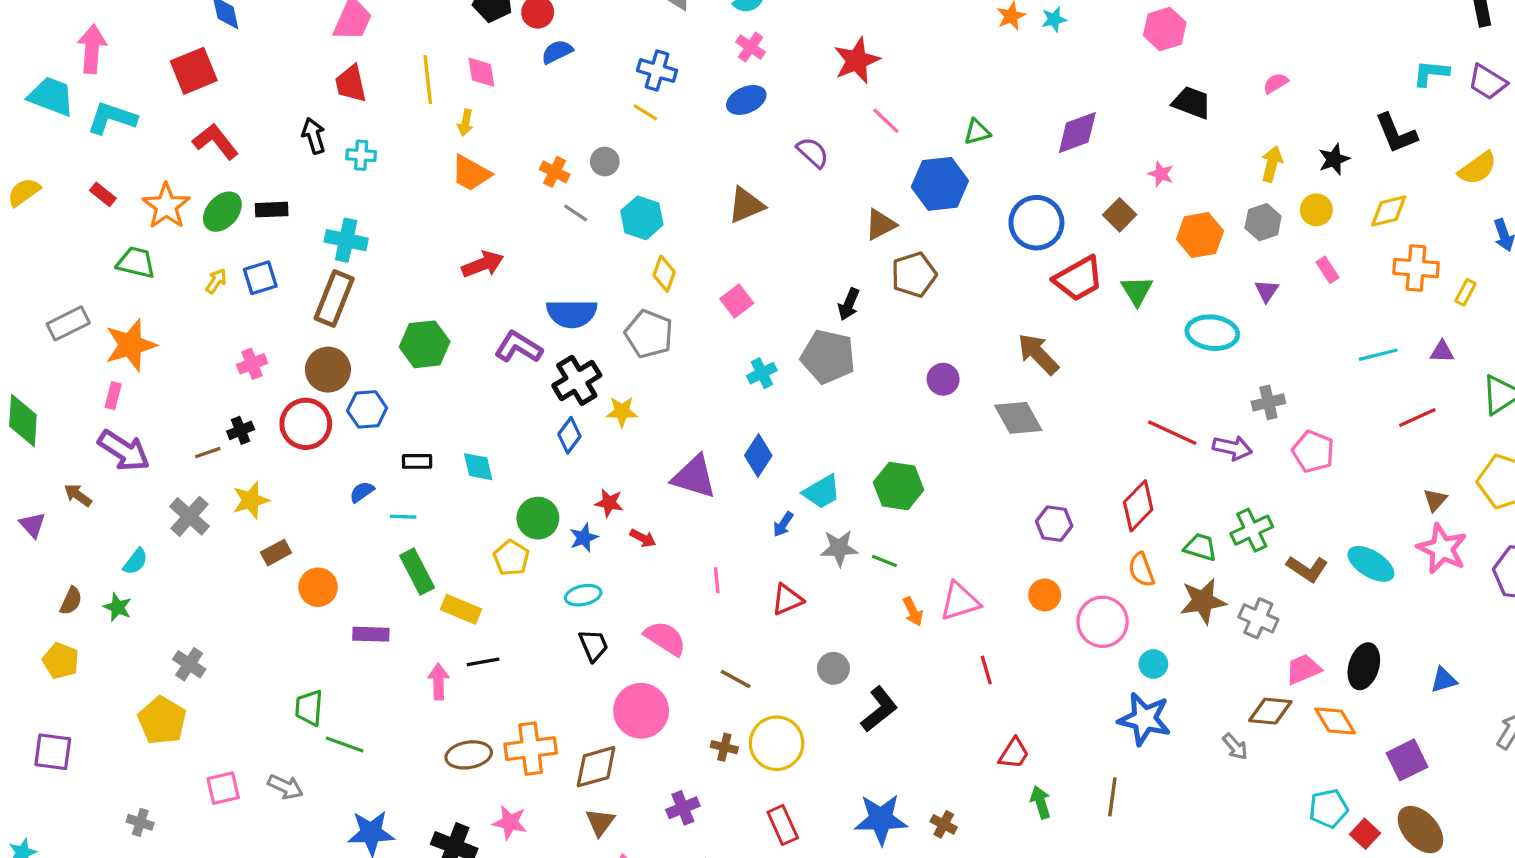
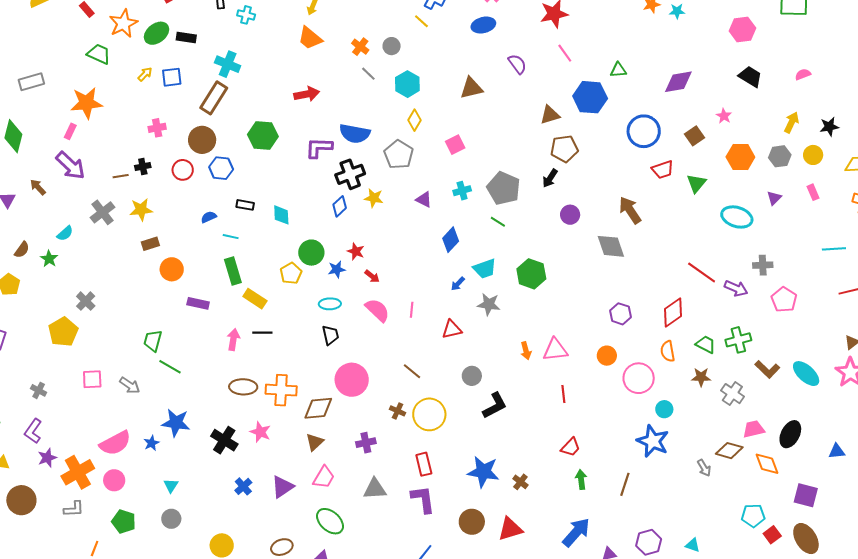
red trapezoid: (1078, 279) -> (663, 170), size x0.7
black arrow: (849, 304) -> (550, 178), moved
gray rectangle: (68, 323) -> (31, 82), moved
purple L-shape: (518, 347) -> (319, 148), turned -40
red circle: (306, 424) -> (183, 170), size x0.7
purple triangle: (694, 477) -> (424, 200), moved, size x0.6
green line: (884, 561) -> (498, 222), moved
brown star: (1203, 601) -> (701, 377), size x0.7
pink semicircle: (665, 638) -> (377, 310), moved
purple square: (1407, 760) -> (806, 495), turned 30

